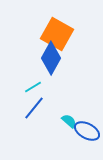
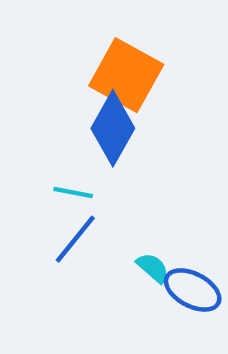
cyan line: (33, 87) -> (73, 193), turned 42

